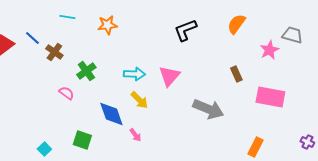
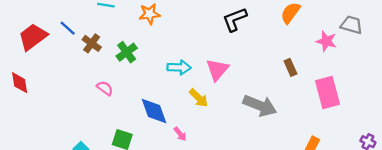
pink star: (269, 50) -> (326, 41), turned -30
green cross: (86, 71) -> (127, 52), moved
pink rectangle: (270, 97) -> (328, 93), turned 64
yellow arrow: (139, 100) -> (199, 98), moved

